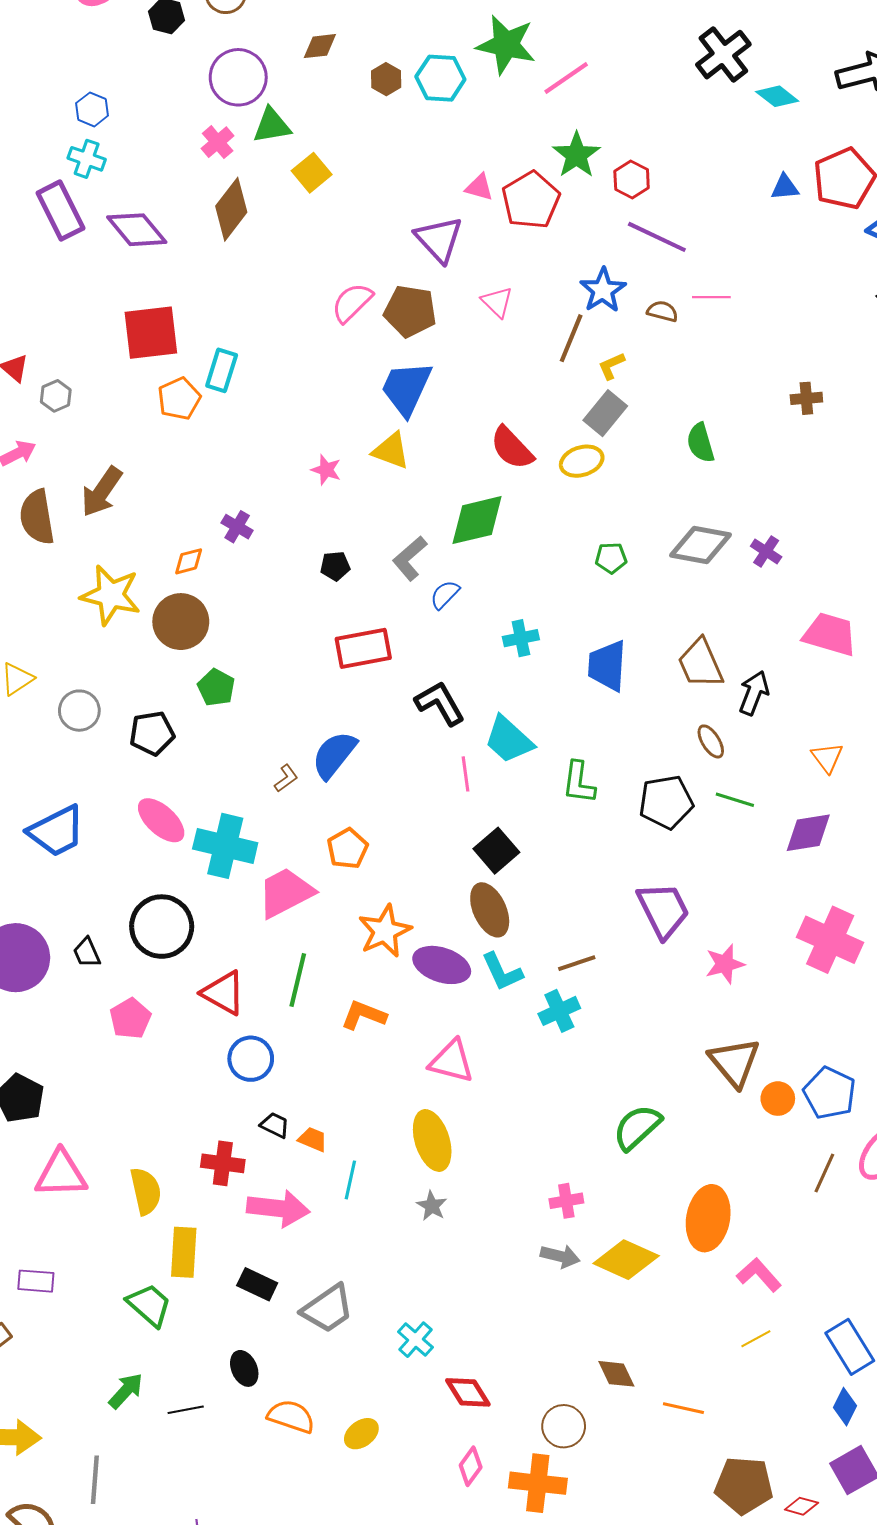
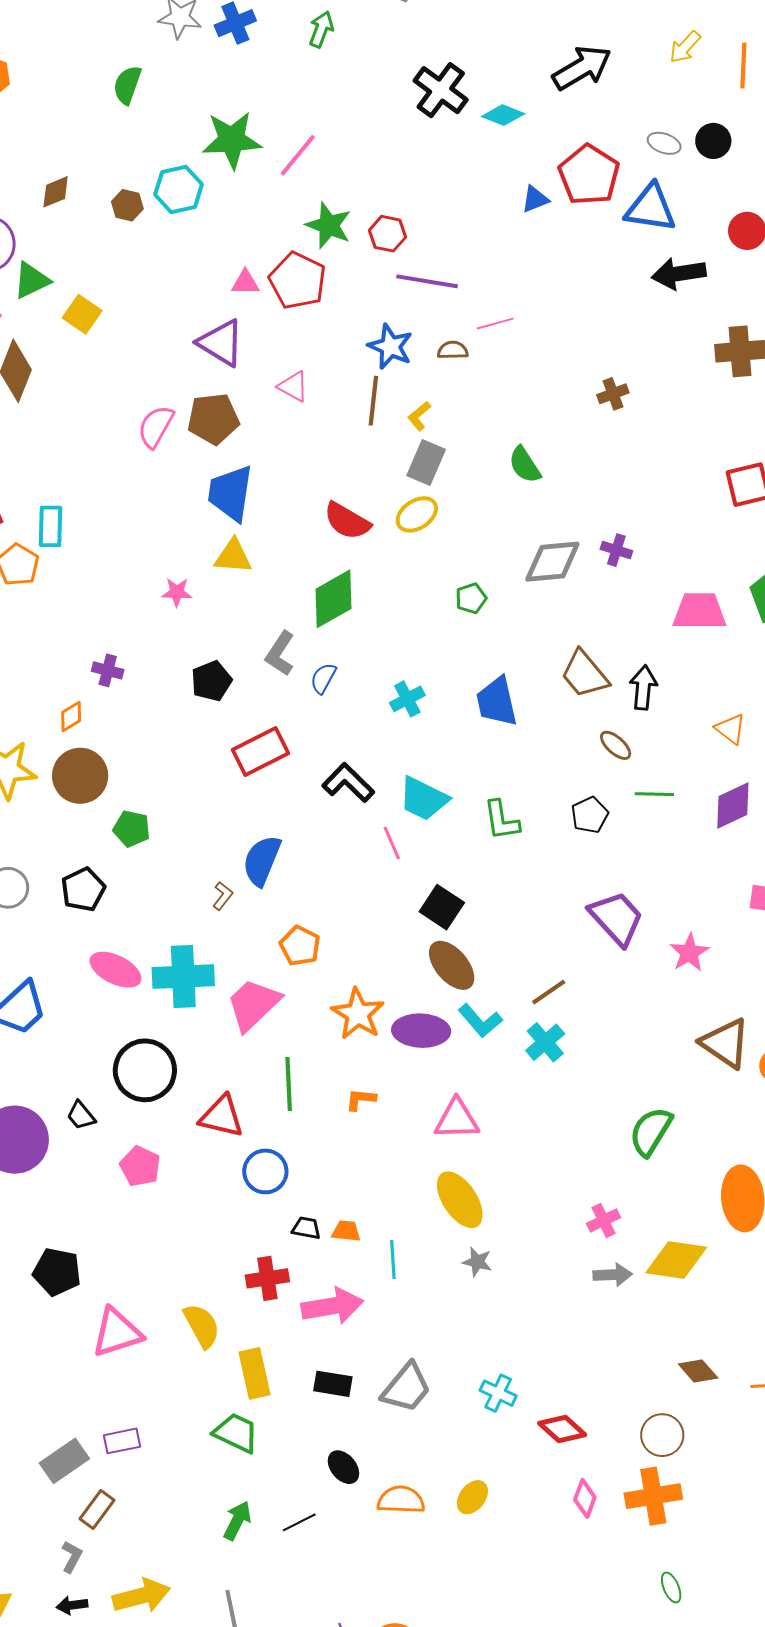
black pentagon: (335, 566) -> (211, 681), size x1.4
black pentagon: (666, 802) -> (590, 815), size x0.7
orange L-shape: (364, 1015) -> (361, 1099), size x0.7

